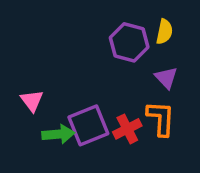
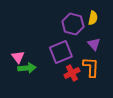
purple square: (88, 125) -> (61, 52), moved
green arrow: (58, 134) -> (27, 68), moved

